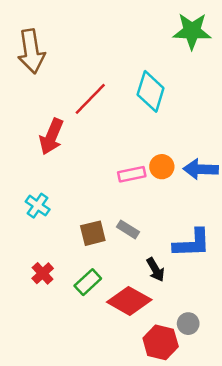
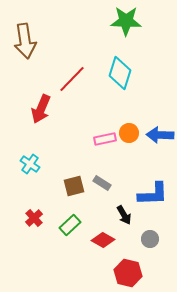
green star: (192, 31) -> (126, 21), moved
red diamond: (129, 301) -> (103, 240), size x0.7
gray circle: (188, 324) -> (150, 239), moved

